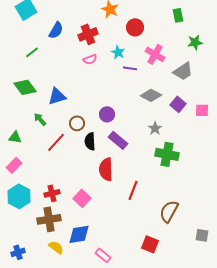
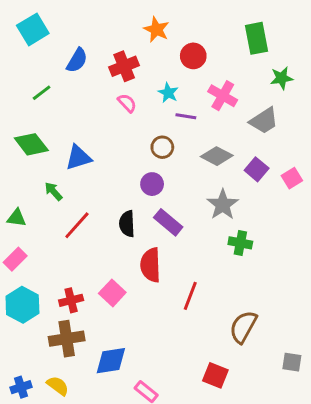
green rectangle: (178, 15) -> (257, 38), size x1.5
pink semicircle: (90, 59) -> (127, 103), turned -112
pink square: (202, 110) -> (292, 178), turned -32
brown circle: (77, 123) -> (162, 147), moved
gray star: (155, 128) -> (223, 205), size x1.5
green cross: (167, 154) -> (240, 243), size x0.7
pink square: (82, 198) -> (112, 293), moved
yellow semicircle: (56, 247) -> (58, 386), moved

